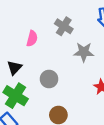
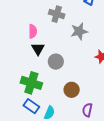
black triangle: (14, 68) -> (38, 49), moved

